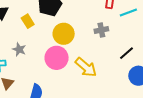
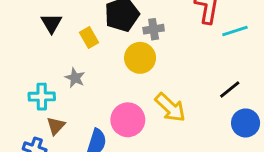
gray cross: (101, 30) -> (154, 29), moved
pink circle: (57, 58) -> (128, 120), moved

